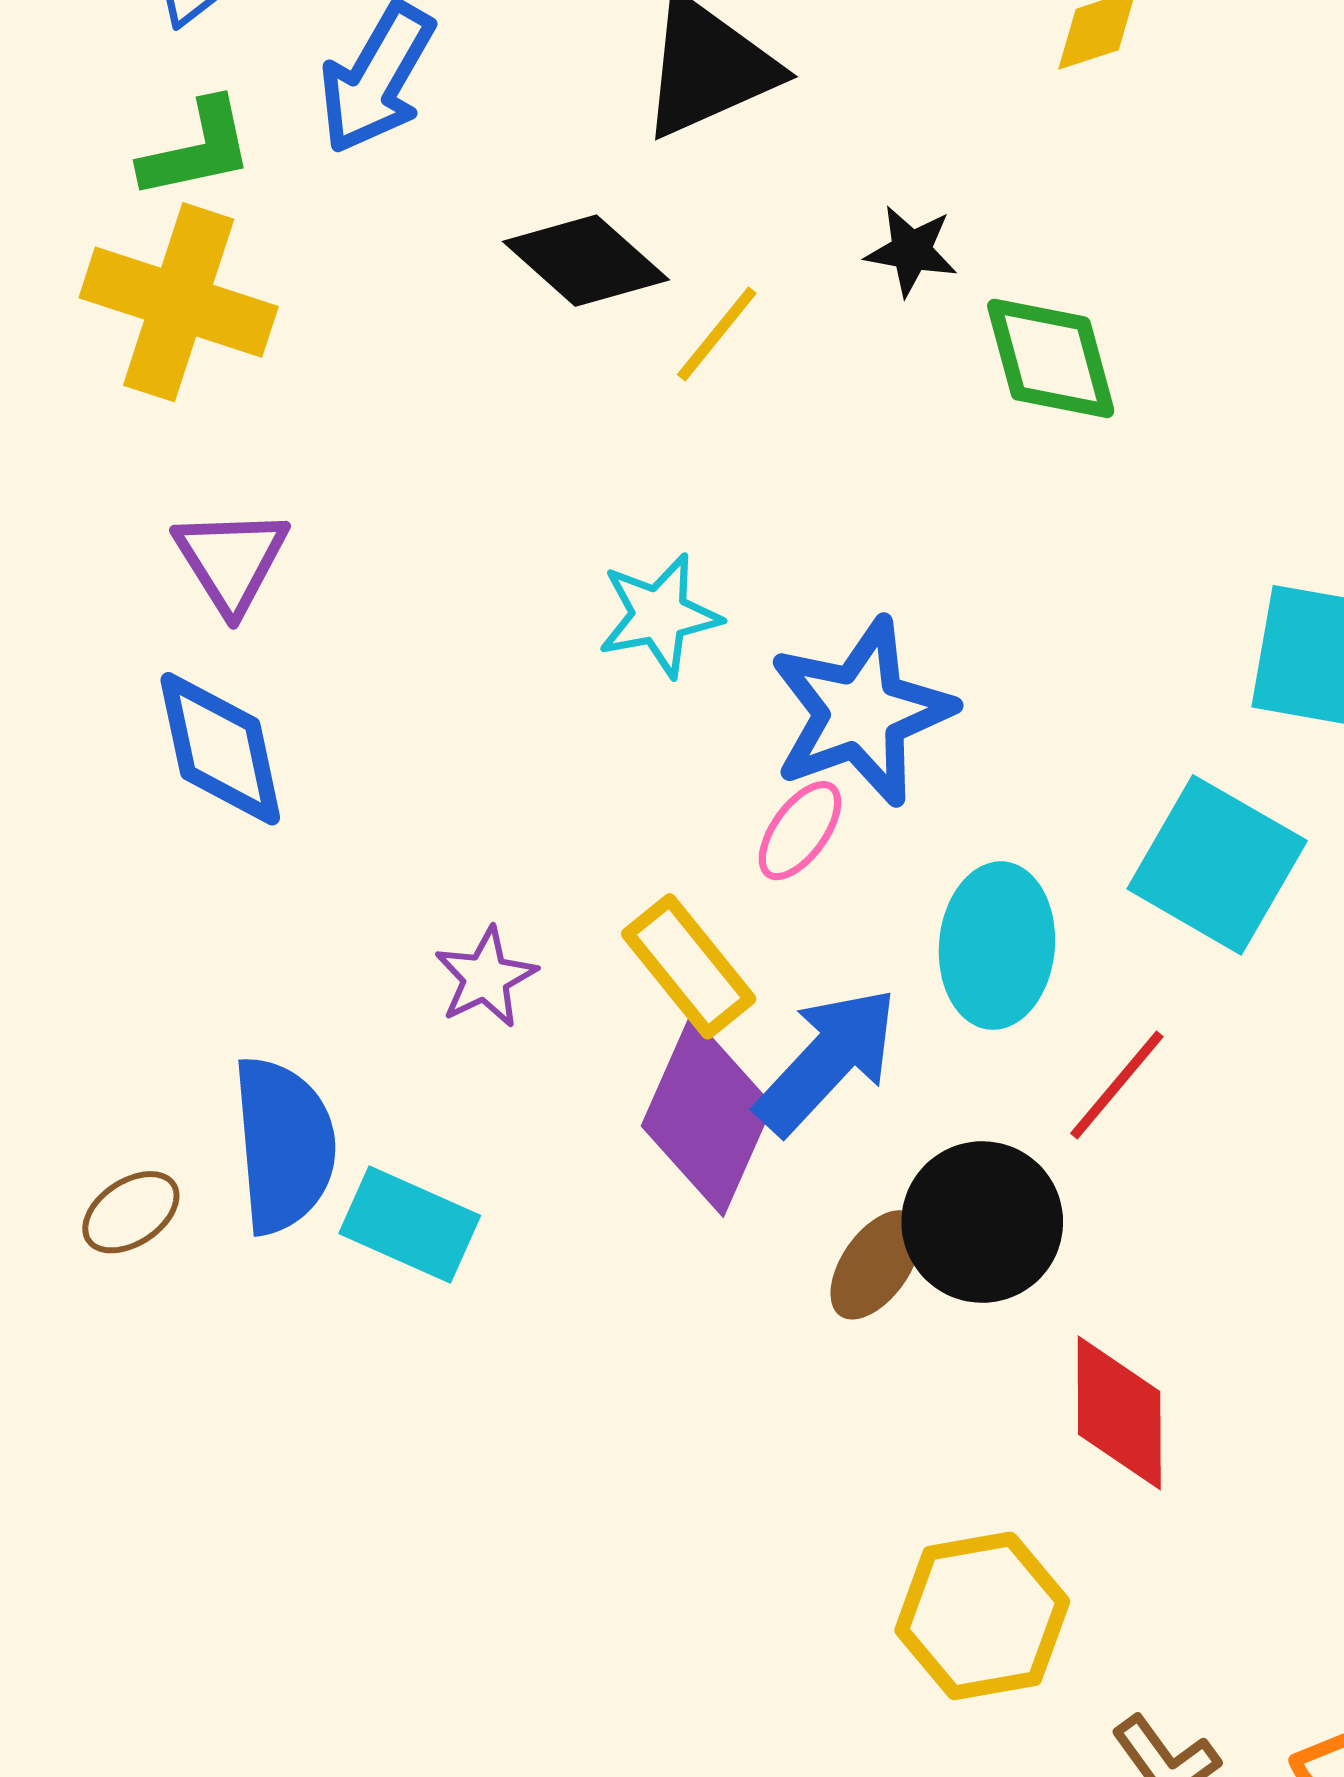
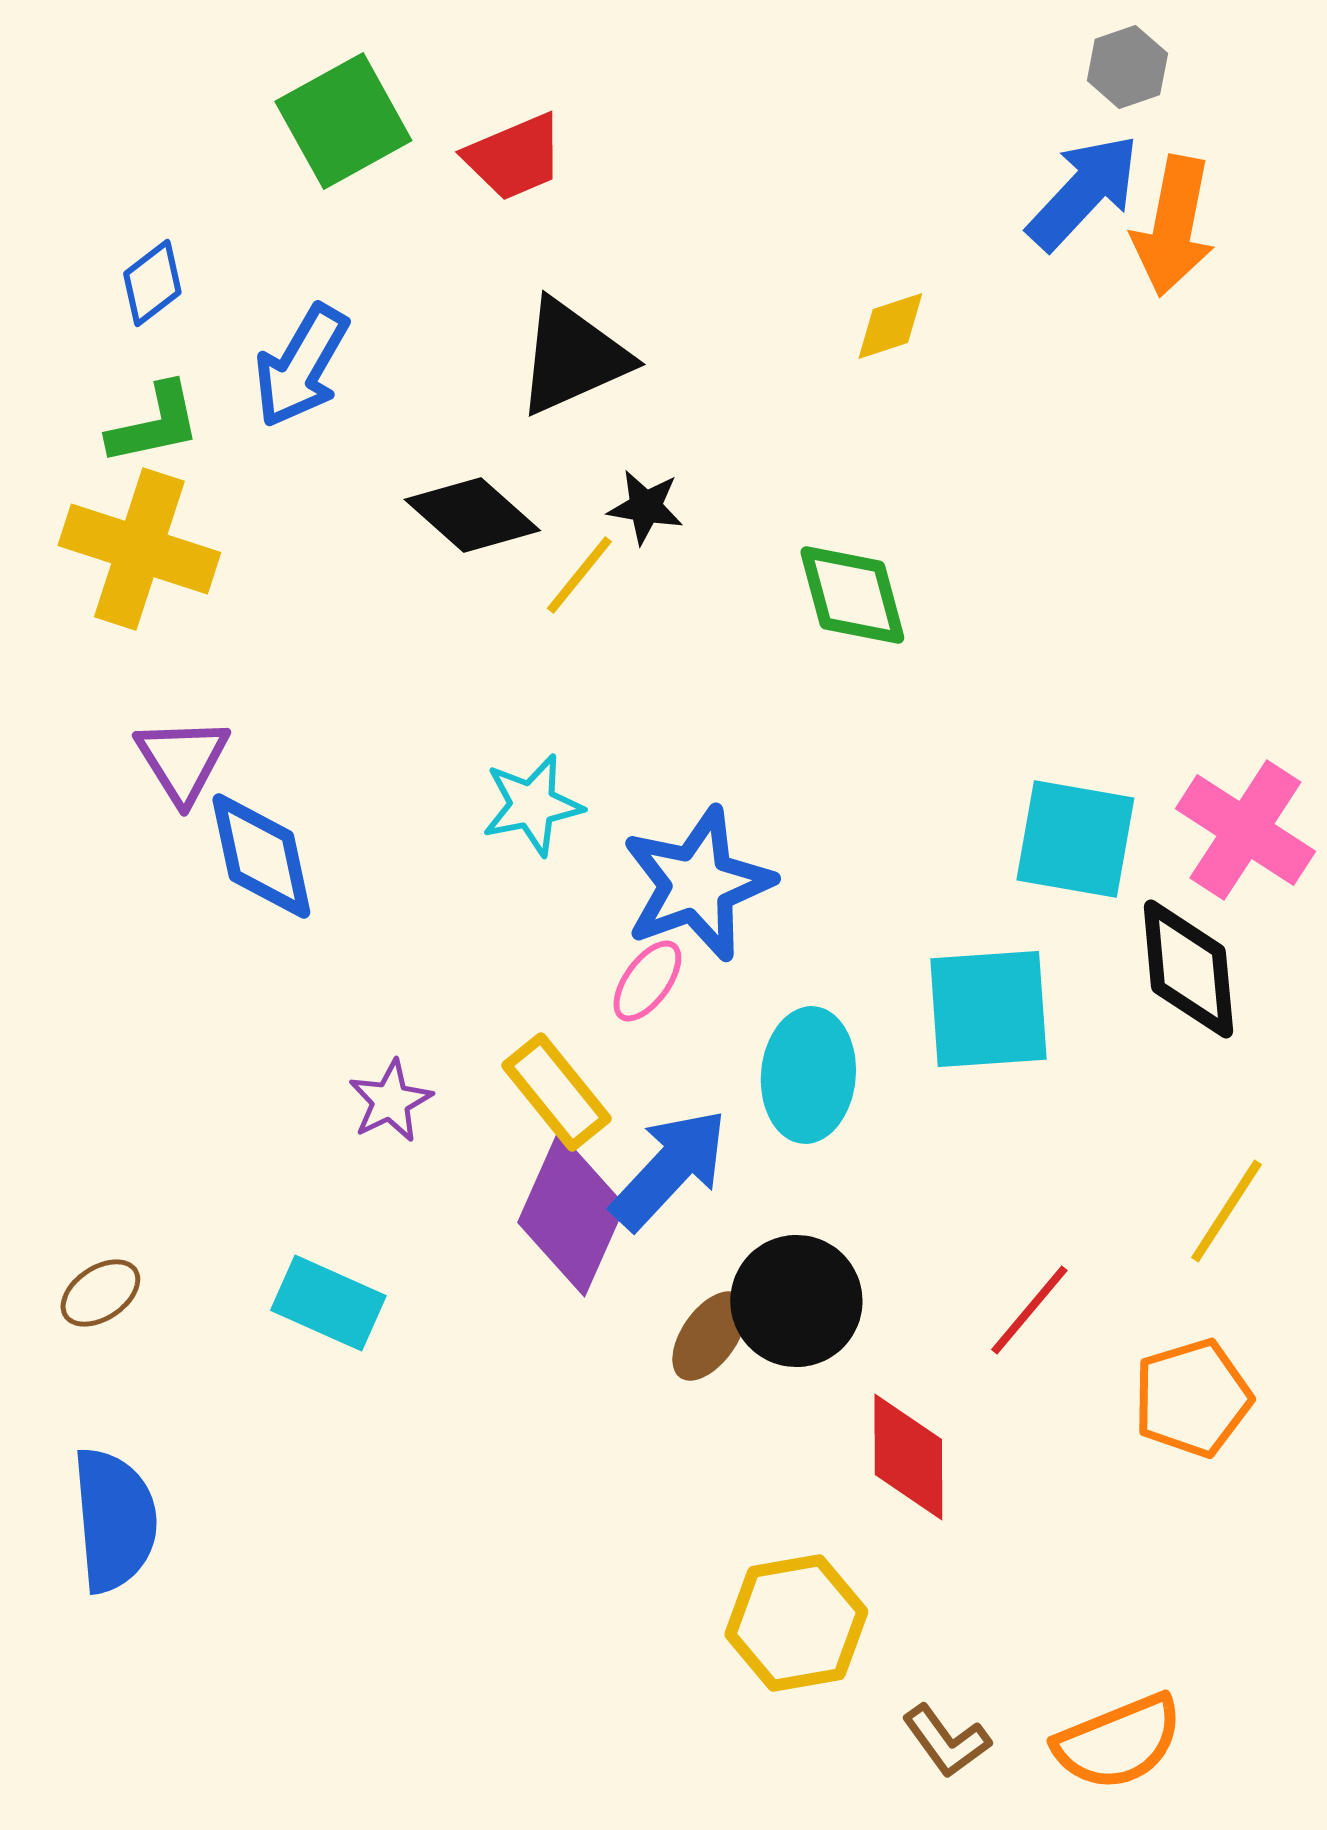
black star: (911, 251) -> (645, 507), moved
blue diamond: (220, 749) -> (261, 856), moved
cyan square: (1217, 865) -> (988, 1009), turned -34
red line: (1117, 1085) -> (1029, 1310), moved
blue semicircle: (284, 1145) -> (114, 1520), moved

